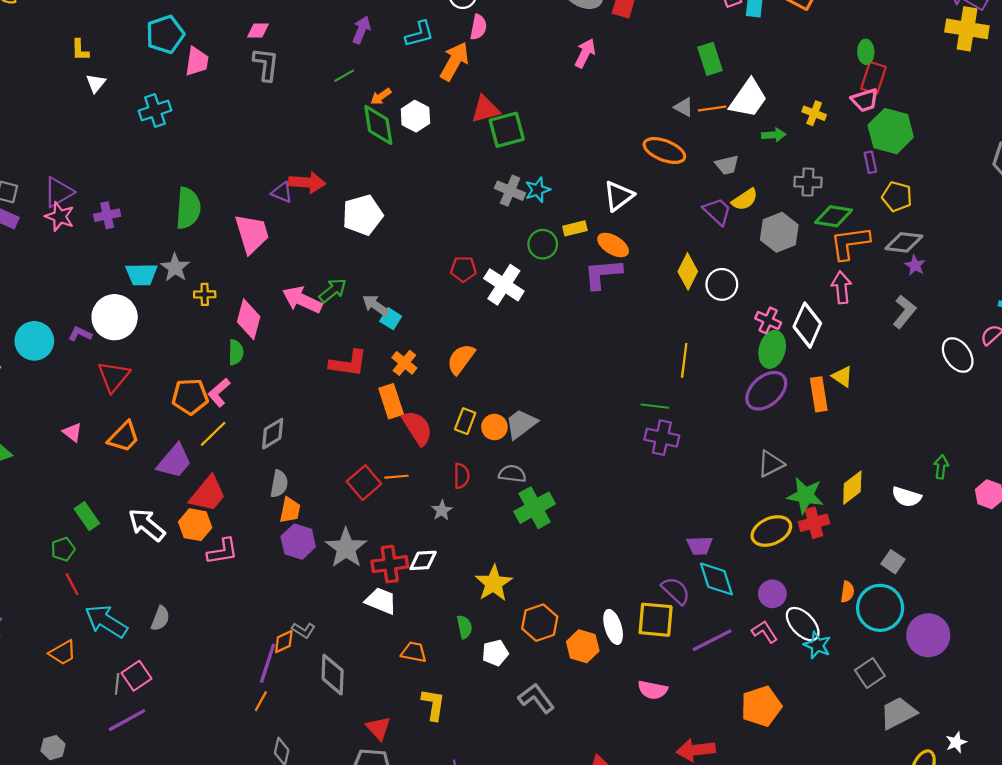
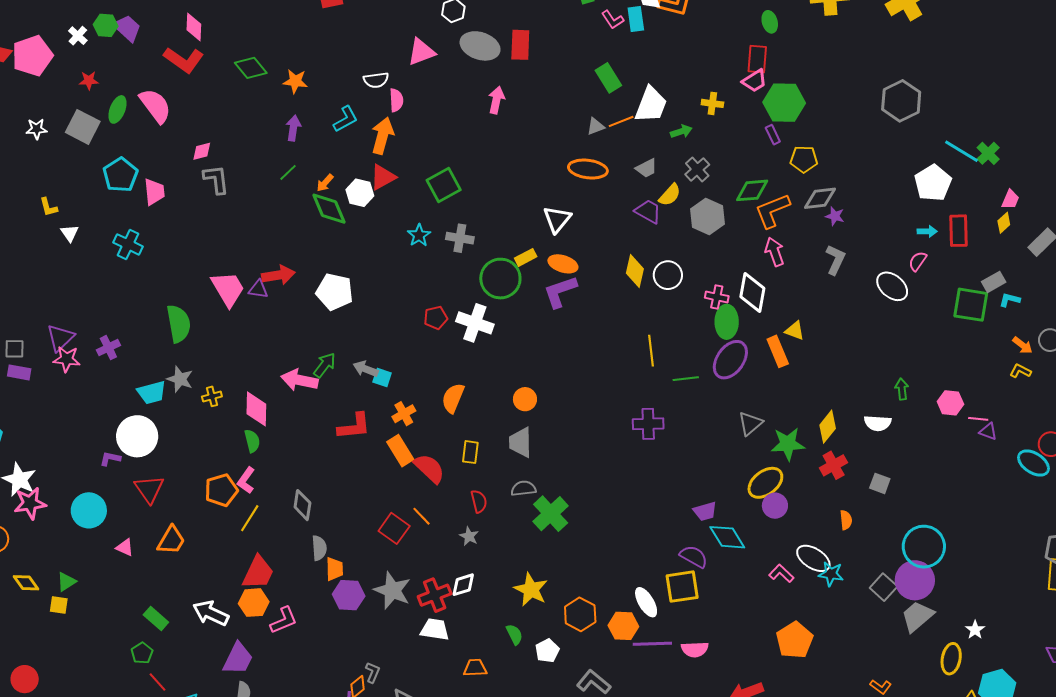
green ellipse: (866, 52) -> (770, 22), moved
gray triangle: (684, 107) -> (596, 126), turned -36
red triangle: (485, 109) -> (383, 177), moved
cyan cross: (155, 111) -> (128, 244), turned -32
gray cross: (808, 182) -> (697, 169), moved, turned -30
cyan star: (538, 190) -> (419, 235), moved
white pentagon: (363, 215) -> (335, 292), turned -30
pink trapezoid: (252, 234) -> (228, 289), moved
green circle: (543, 244) -> (500, 279), size x1.5
cyan circle: (34, 341) -> (89, 510), moved
orange cross: (404, 363) -> (404, 414), turned 35
green line: (655, 406) -> (686, 379), moved
gray trapezoid: (521, 424) -> (520, 442), turned -40
orange circle: (494, 427) -> (525, 399), moved
gray diamond: (273, 434) -> (302, 505), turned -36
purple trapezoid: (174, 461) -> (238, 659), moved
orange line: (396, 477) -> (421, 516), turned 65
red cross: (814, 523) -> (834, 465), moved
purple circle: (772, 594) -> (775, 506), moved
cyan circle: (880, 608) -> (924, 547), moved
gray L-shape: (303, 630) -> (373, 672), turned -85
purple circle: (928, 635) -> (915, 580), moved
purple line: (712, 640) -> (652, 644), moved, turned 39

